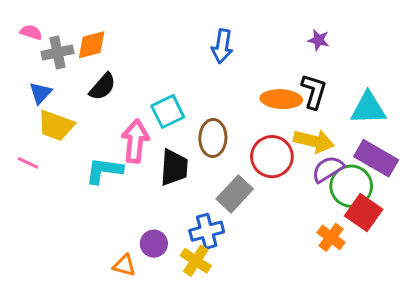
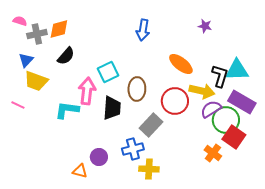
black L-shape: (314, 91) -> (220, 76), moved
orange ellipse: (281, 99) -> (181, 64), turned 35
yellow cross: (196, 261) -> (149, 169), moved, turned -30

